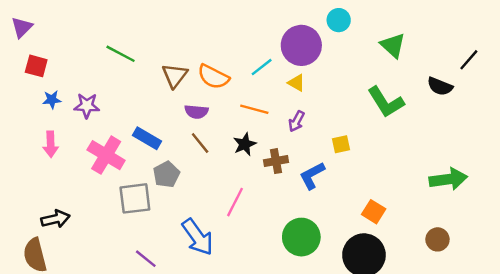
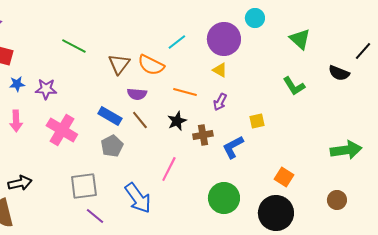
cyan line: (262, 67) -> (177, 42), moved
green L-shape: (386, 102) -> (294, 86), size x0.7
blue rectangle: (147, 138) -> (110, 116), moved
gray square: (135, 198) -> (84, 186), moved

